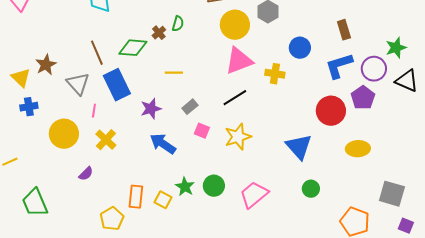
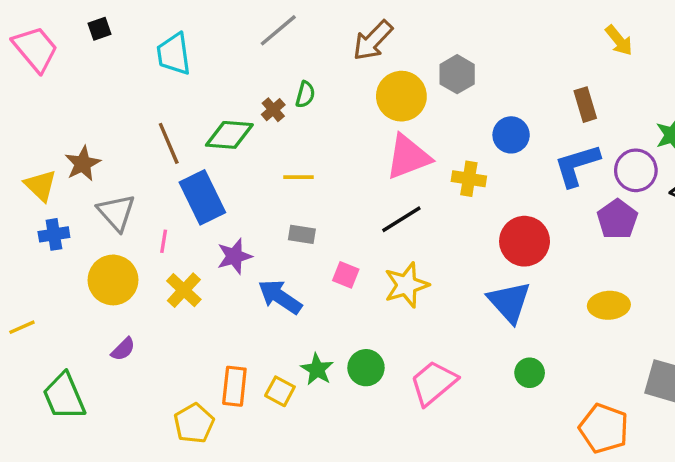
gray triangle: (78, 84) -> (116, 213), moved
gray rectangle: (190, 107) -> (302, 234), moved, turned 49
purple star: (151, 109) -> (234, 256), moved
red circle: (331, 111) -> (525, 241), moved
purple semicircle: (86, 174) -> (123, 349), moved

